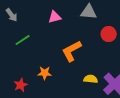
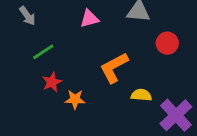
yellow semicircle: (91, 79) -> (141, 95), moved
red star: (21, 85) -> (52, 82), moved

